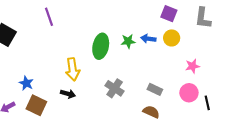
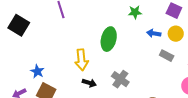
green star: (128, 41) -> (135, 12), moved
gray rectangle: (155, 89) -> (167, 56), moved
black arrow: (68, 94) -> (89, 83), moved

